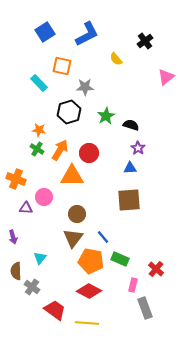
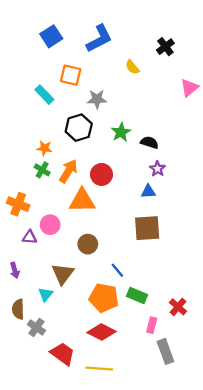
brown triangle: (73, 238) -> (63, 274), moved

